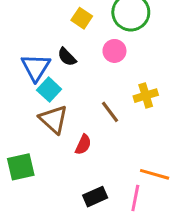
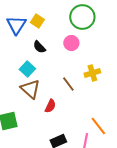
yellow square: (82, 18) -> (37, 21), moved
blue triangle: (36, 67) -> (16, 25), moved
orange line: (155, 174) -> (98, 126), turned 36

